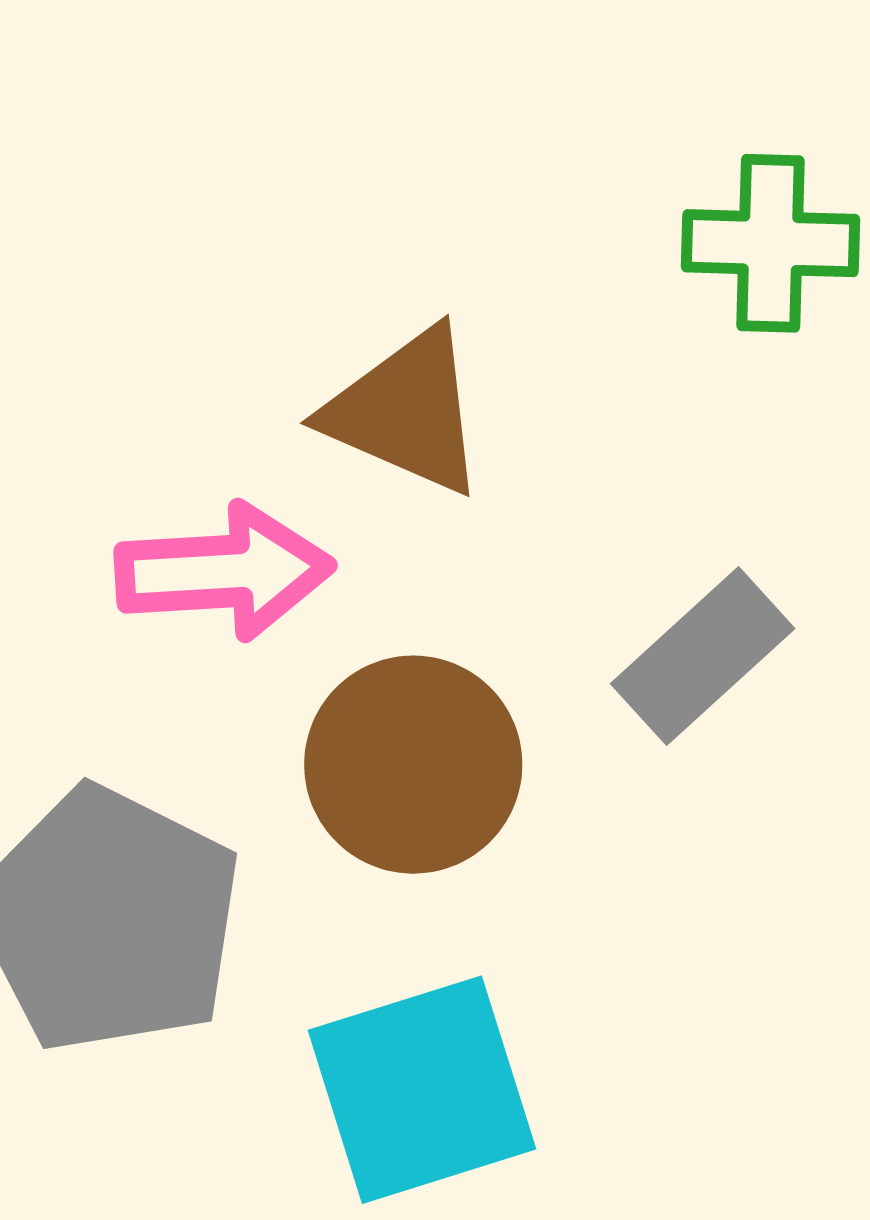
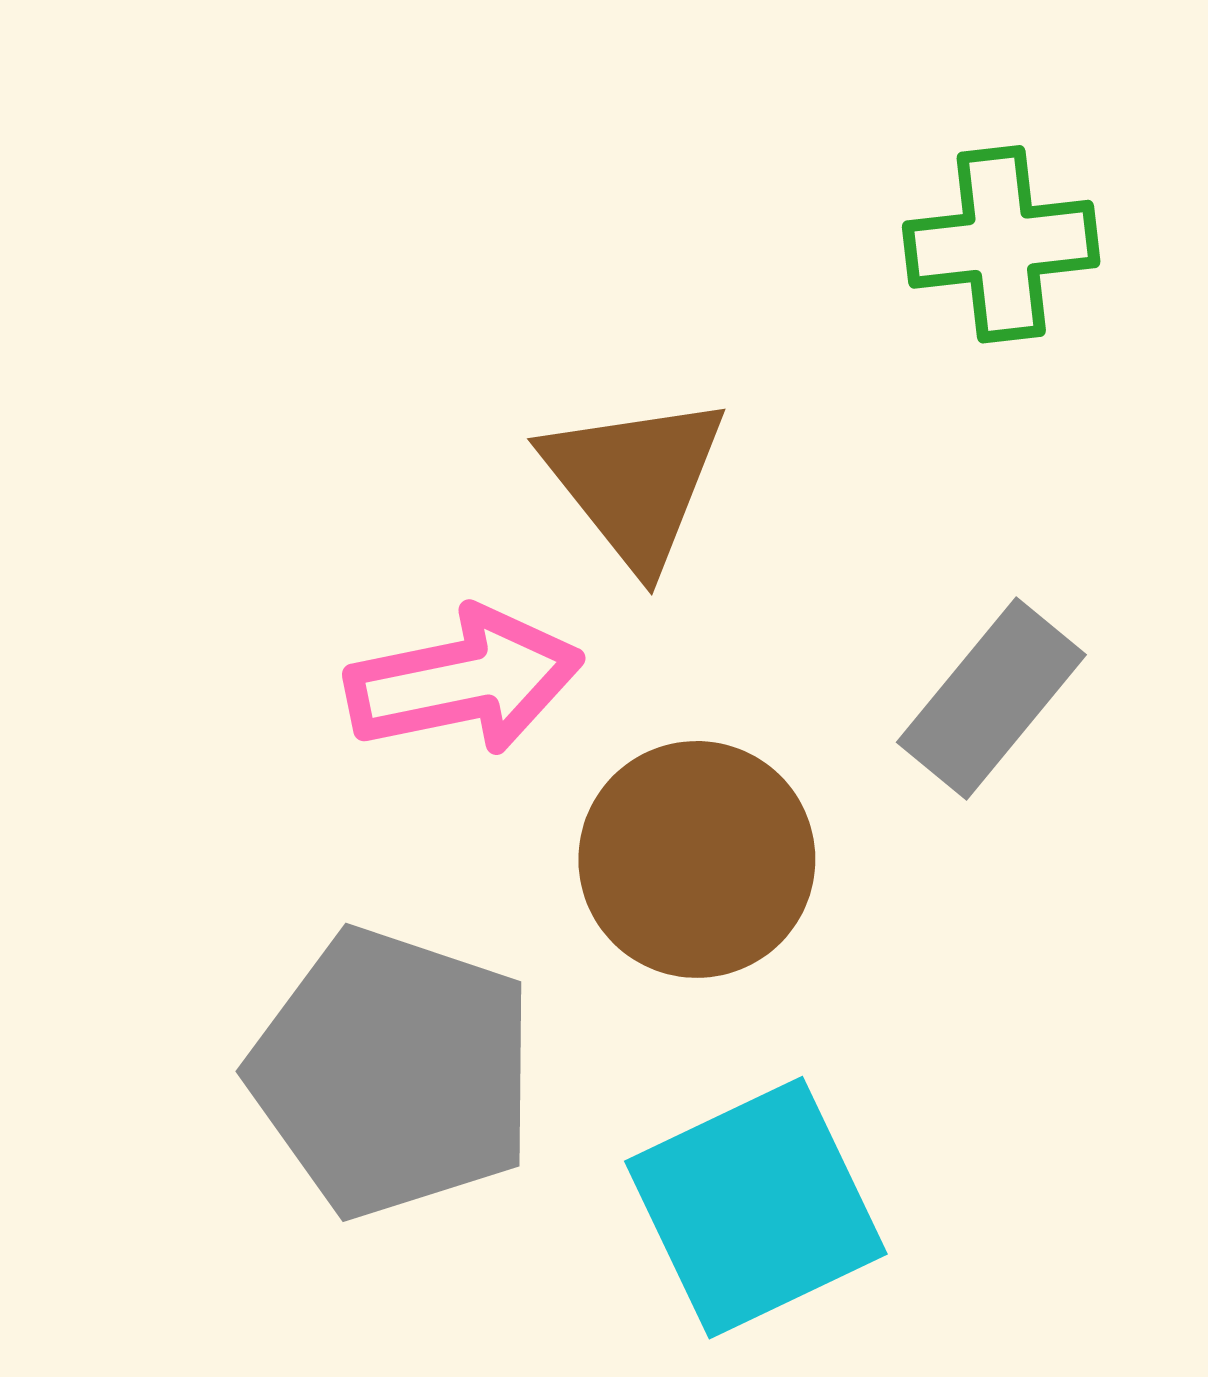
brown triangle: (406, 411) -> (635, 481), turned 36

